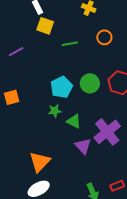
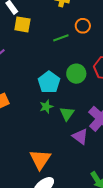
green line: (70, 44) -> (61, 38), moved
green triangle: (74, 121) -> (67, 114), turned 49

